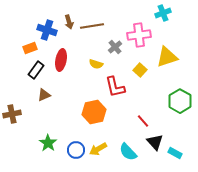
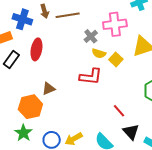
yellow semicircle: (96, 64) -> (99, 53), moved
red L-shape: (115, 87) -> (91, 77), turned -70
brown triangle: (44, 95) -> (49, 89), moved
orange hexagon: (94, 112) -> (30, 107), moved

